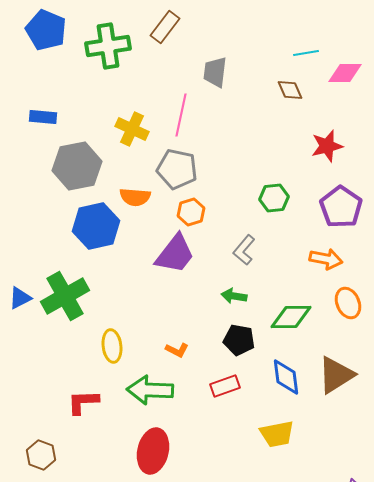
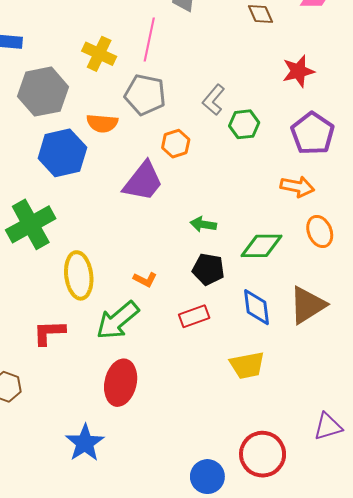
orange hexagon: (191, 212) -> (176, 144), moved
gray L-shape: (244, 250) -> (214, 100), moved
yellow ellipse: (112, 346) -> (79, 275), size x1.4
green arrow: (150, 390) -> (118, 320), turned -42

